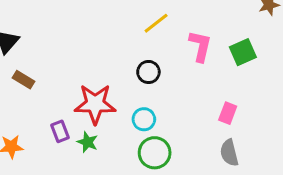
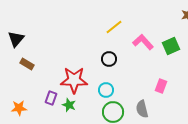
pink L-shape: (200, 46) -> (143, 42), turned -55
purple rectangle: (60, 131) -> (51, 98), turned 40
gray semicircle: (229, 153) -> (142, 109), moved

